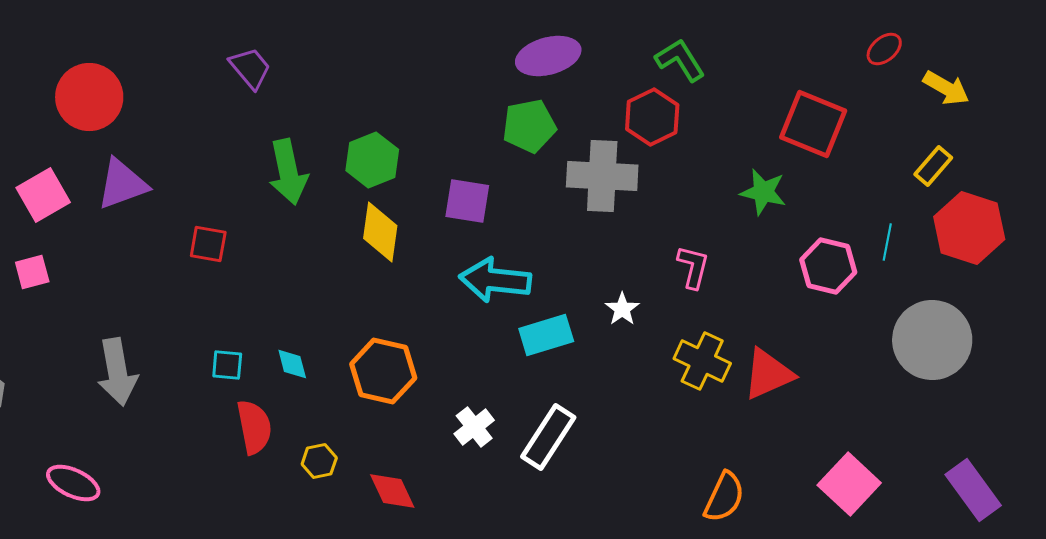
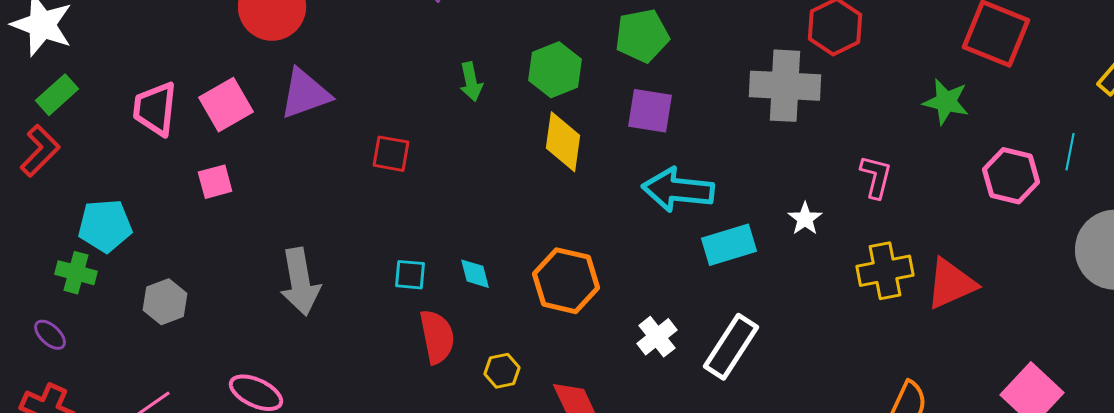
green pentagon: (529, 126) -> (642, 36), moved
green arrow: (288, 172) -> (471, 82), size x0.6
yellow cross: (702, 361) -> (885, 271), turned -36

